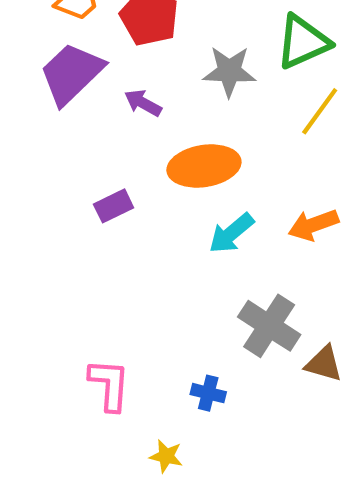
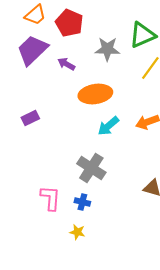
purple rectangle: (114, 206) -> (30, 118), moved
gray cross: (269, 326) -> (91, 168), moved
blue cross: (208, 393) -> (82, 202), moved

